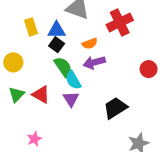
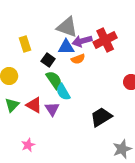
blue triangle: (57, 30) -> (66, 47), moved
purple arrow: (94, 62) -> (82, 41), moved
purple triangle: (71, 99) -> (52, 109), moved

